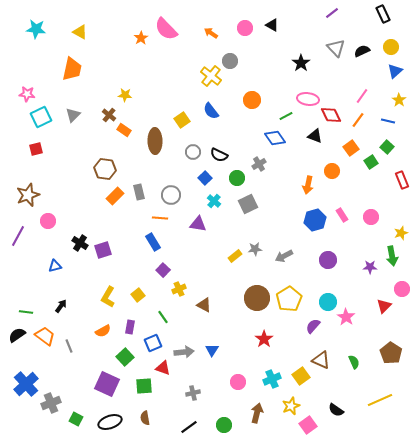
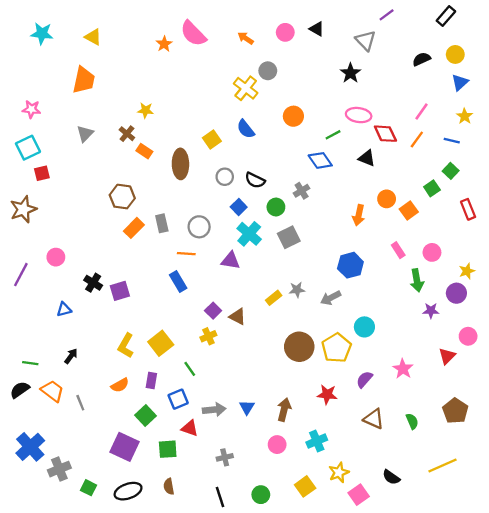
black rectangle: (383, 14) -> (446, 16), turned 66
gray triangle: (336, 48) -> (366, 41), moved
cyan square: (41, 117) -> (28, 148), moved
orange square: (351, 148) -> (409, 211), moved
brown star: (28, 195) -> (23, 209), moved
cyan cross: (214, 201) -> (249, 234), size x1.5
blue hexagon: (315, 220) -> (350, 265), moved
green arrow: (392, 256) -> (417, 280), moved
purple circle: (328, 260) -> (456, 293), moved
purple square: (163, 270) -> (213, 311), moved
yellow square: (138, 295) -> (161, 343), size x1.5
cyan circle: (328, 302) -> (364, 327), moved
brown triangle: (204, 305) -> (238, 316), moved
red star: (264, 339) -> (327, 394), moved, turned -30
yellow square: (301, 376) -> (305, 486), moved
brown arrow: (257, 413) -> (284, 410), moved
black line: (189, 427) -> (220, 497), turned -72

